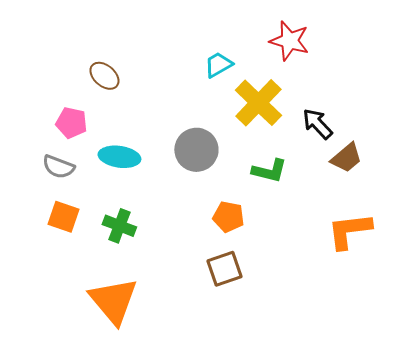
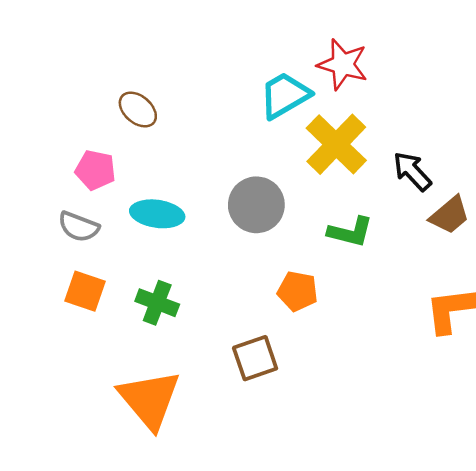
red star: (289, 41) -> (343, 64), moved
cyan trapezoid: (218, 65) -> (285, 95), size x1.4
brown square: (224, 269) -> (255, 358), moved

